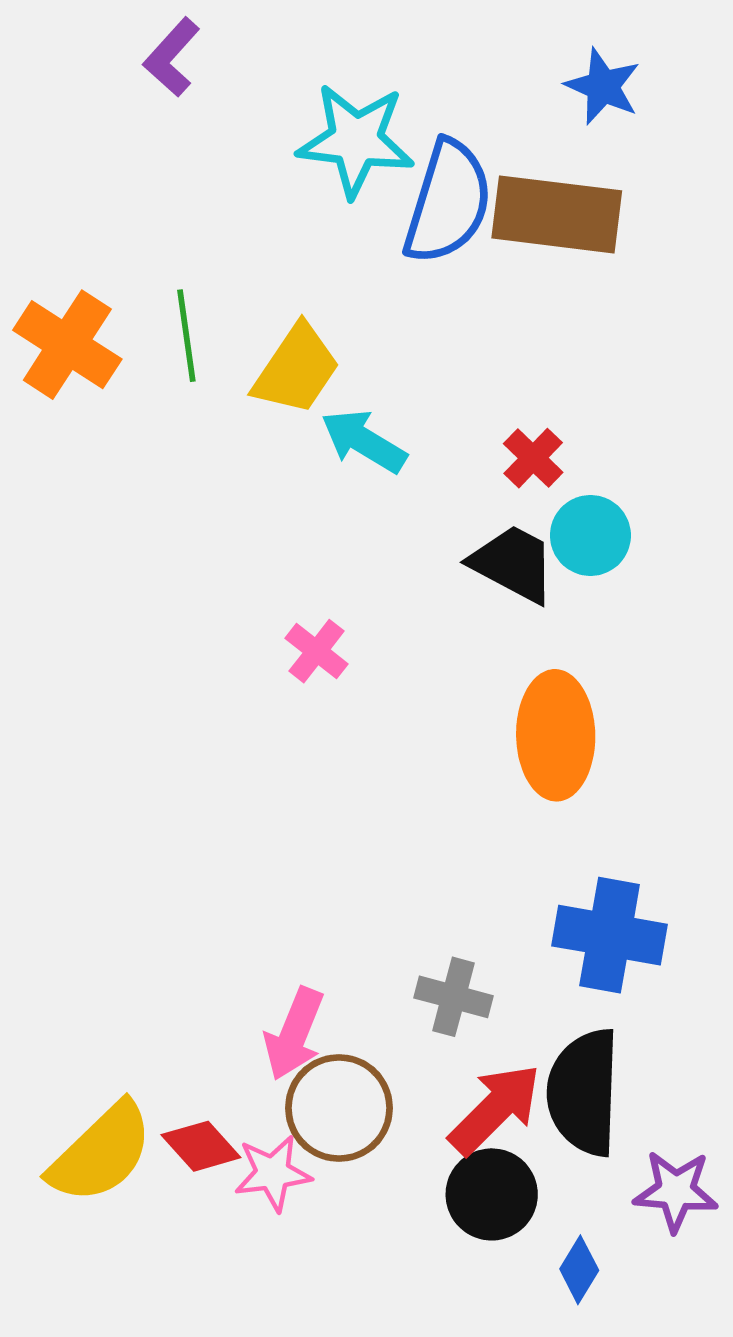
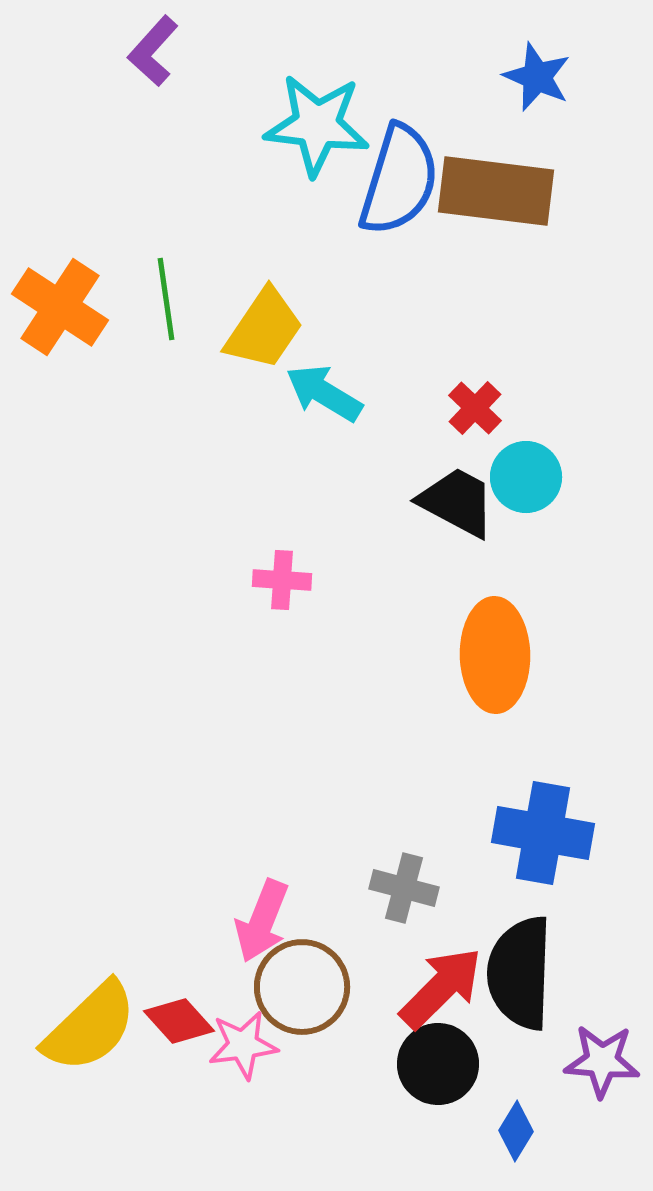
pink cross: (317, 651) -> (282, 580), turned -34

